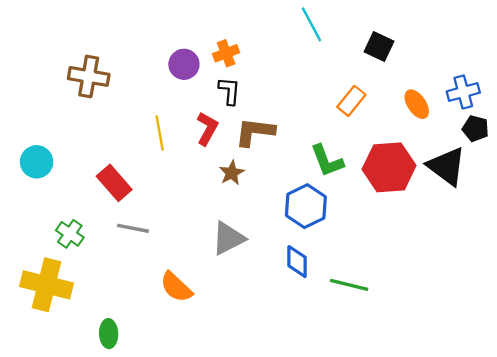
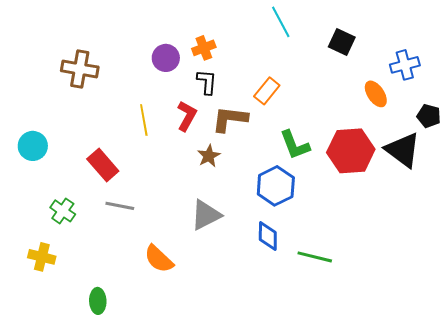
blue cross: (463, 92) -> (405, 65), moved
orange rectangle: (351, 101) -> (267, 91), moved
yellow cross: (47, 285) -> (42, 257), size x0.6

